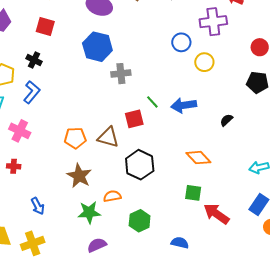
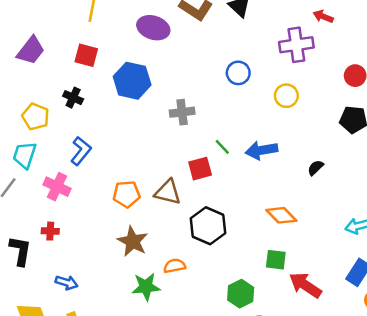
blue circle: (181, 42) -> (238, 73), moved
blue hexagon: (97, 47) -> (132, 81), moved
blue L-shape: (32, 92) -> (81, 151), moved
blue arrow: (38, 206) -> (67, 283), moved, turned -42
green hexagon: (140, 221) -> (241, 294), moved

